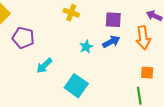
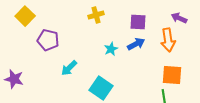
yellow cross: (71, 13) -> (96, 15), turned -35
orange square: (147, 73) -> (172, 75), size x1.5

